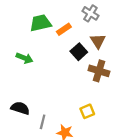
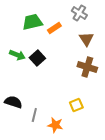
black square: (79, 52) -> (37, 58), moved

